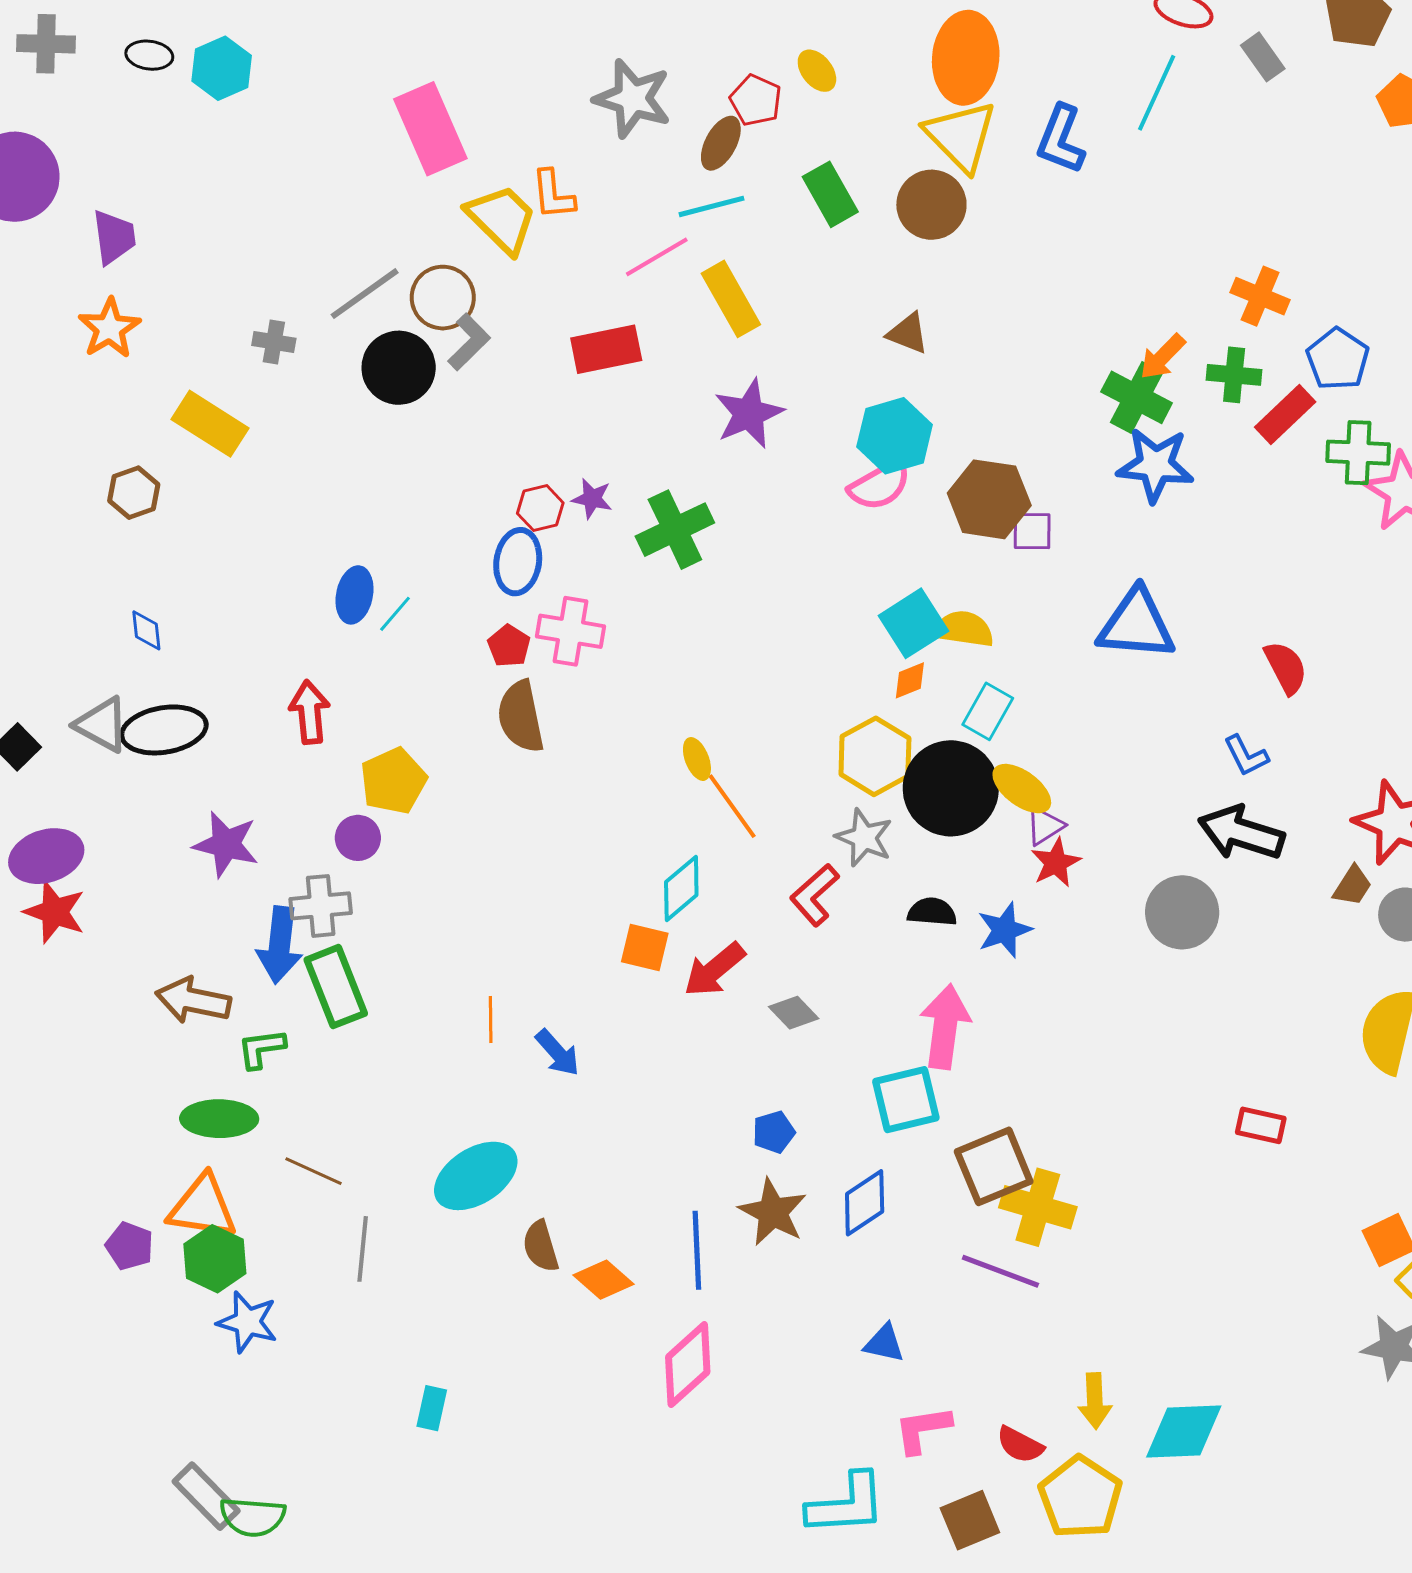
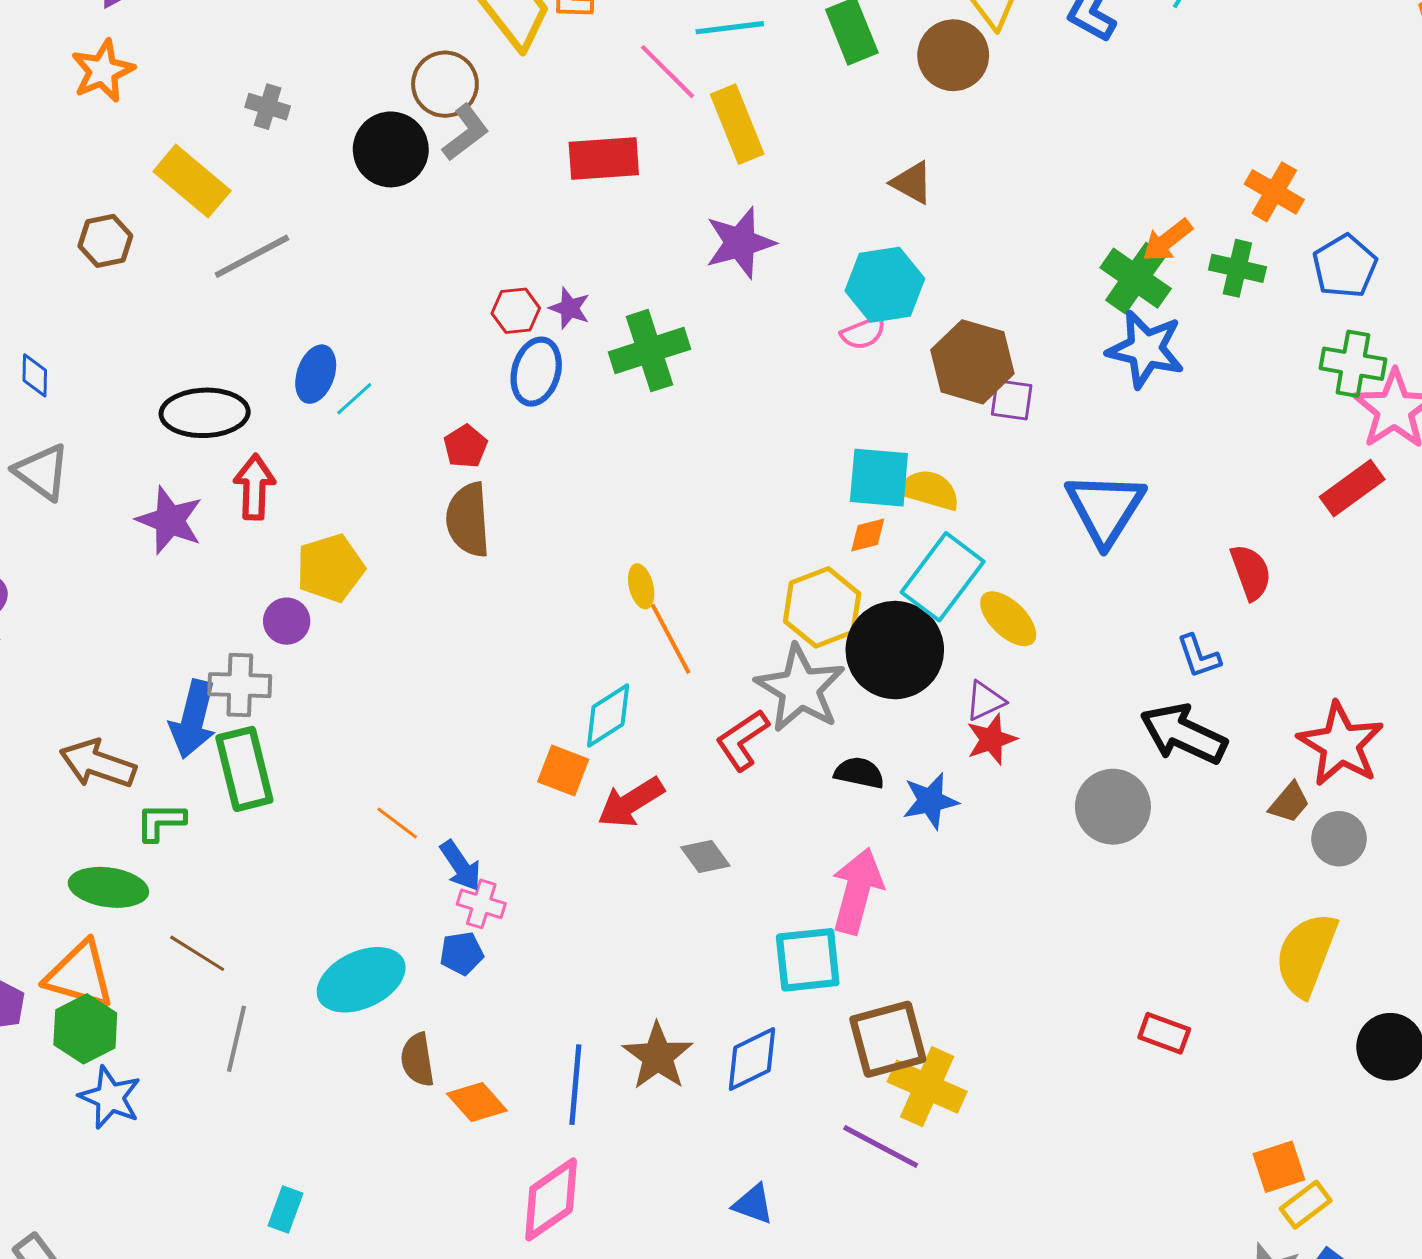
pink line: (657, 257) -> (668, 72), turned 68
gray line: (365, 294) -> (252, 256), moved
red rectangle: (1285, 415) -> (1352, 488), moved
pink semicircle: (880, 485) -> (863, 333), size x0.7
blue ellipse: (518, 562) -> (536, 372), moved
cyan square: (913, 623) -> (879, 478), turned 30
blue triangle: (1137, 624) -> (1105, 509), turned 50
blue diamond: (146, 630) -> (35, 375), moved
pink cross: (571, 631) -> (481, 904), moved, size x0.7
cyan rectangle: (988, 711) -> (943, 577), size x1.5
black ellipse: (164, 730) -> (205, 413), moved
yellow ellipse: (1022, 789) -> (1008, 619), moved
gray star: (864, 838) -> (800, 688), size x1.5
purple star: (226, 844) -> (170, 520), moved
orange line: (491, 1020) -> (397, 823), turned -60
blue pentagon: (774, 1132) -> (462, 953), moved

